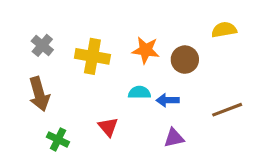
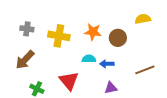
gray cross: (42, 45) -> (27, 29), turned -32
brown arrow: (39, 94) -> (25, 60), turned 60
red triangle: (108, 127) -> (69, 81), size x1.5

